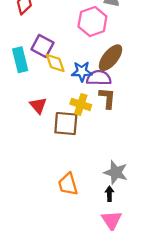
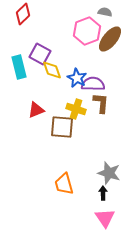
brown ellipse: (110, 58) -> (110, 39), moved
blue star: (82, 72) -> (77, 78), turned 30
red triangle: (38, 106) -> (36, 110), turned 48

